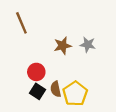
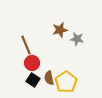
brown line: (21, 23) -> (26, 45), moved
brown star: (63, 46) -> (60, 30), moved

